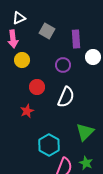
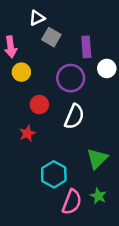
white triangle: (19, 18) -> (37, 18), moved
purple circle: (63, 65) -> (71, 78), size x1.5

